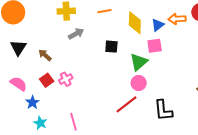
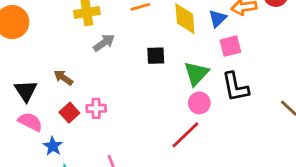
pink square: (155, 46) -> (230, 46), moved
black triangle: (18, 48) -> (26, 91), moved
pink cross: (66, 79) -> (96, 108), turned 32
black L-shape: (163, 110) -> (235, 87), moved

